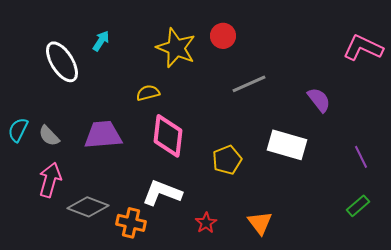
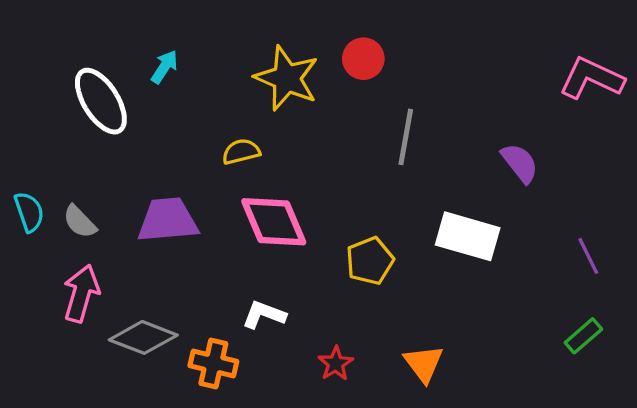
gray line: (249, 84) -> (406, 137), turned -56
cyan semicircle: (18, 130) -> (29, 212), turned 135
pink diamond: (168, 136) -> (274, 222), turned -30
white L-shape: (162, 193) -> (264, 315), size x0.7

